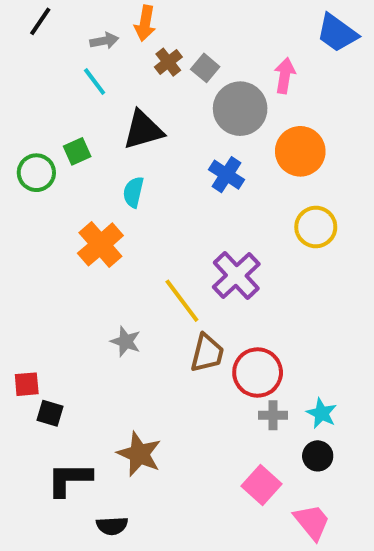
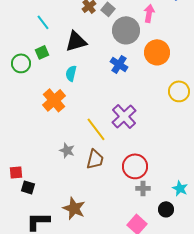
cyan line: (95, 81) -> (43, 22), moved
yellow circle: (316, 227) -> (179, 91), moved
brown trapezoid: (207, 353) -> (95, 159), moved
cyan star: (322, 413) -> (180, 188), moved

